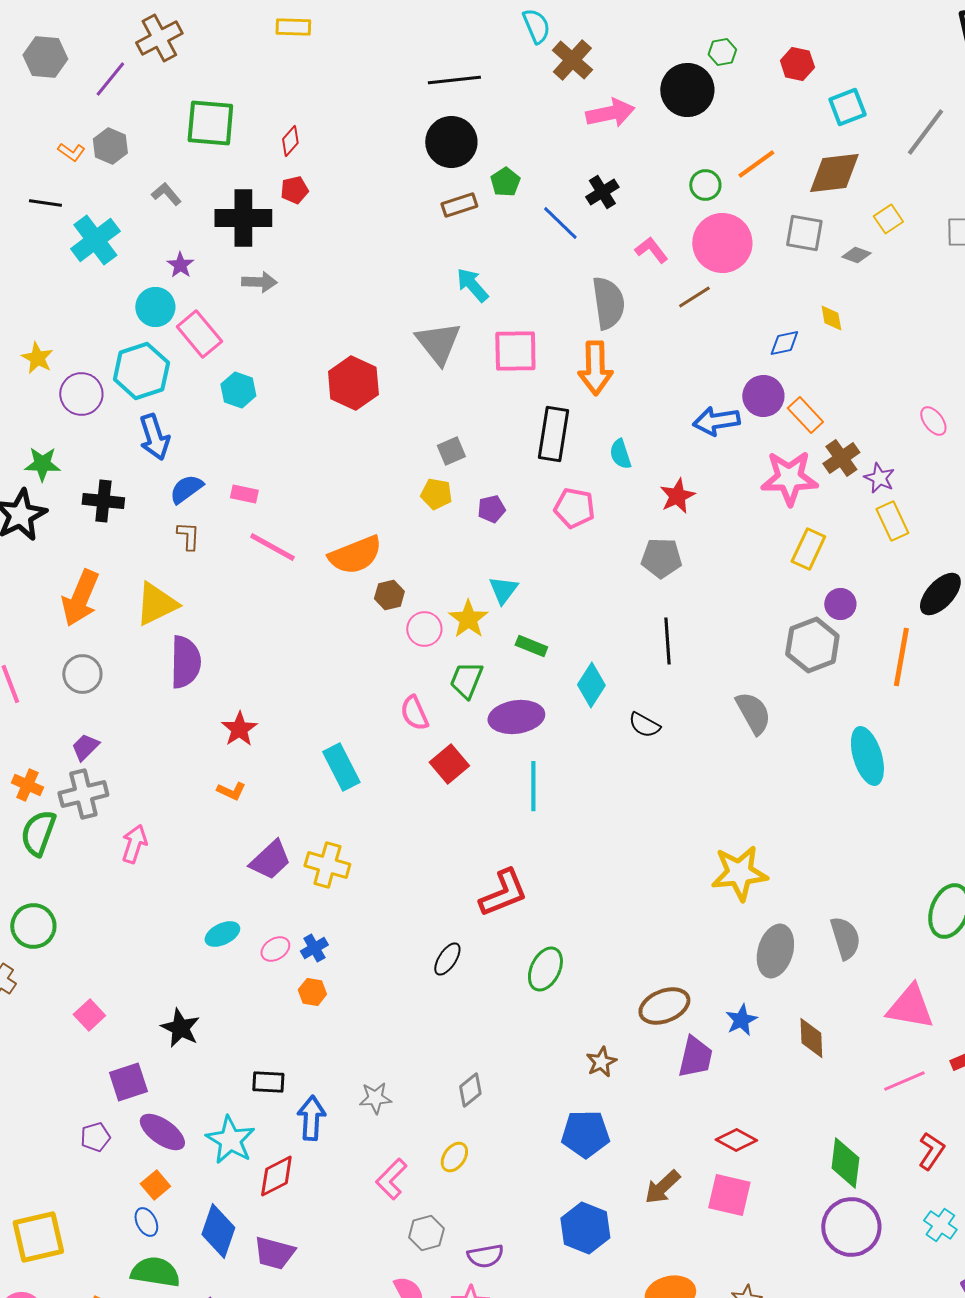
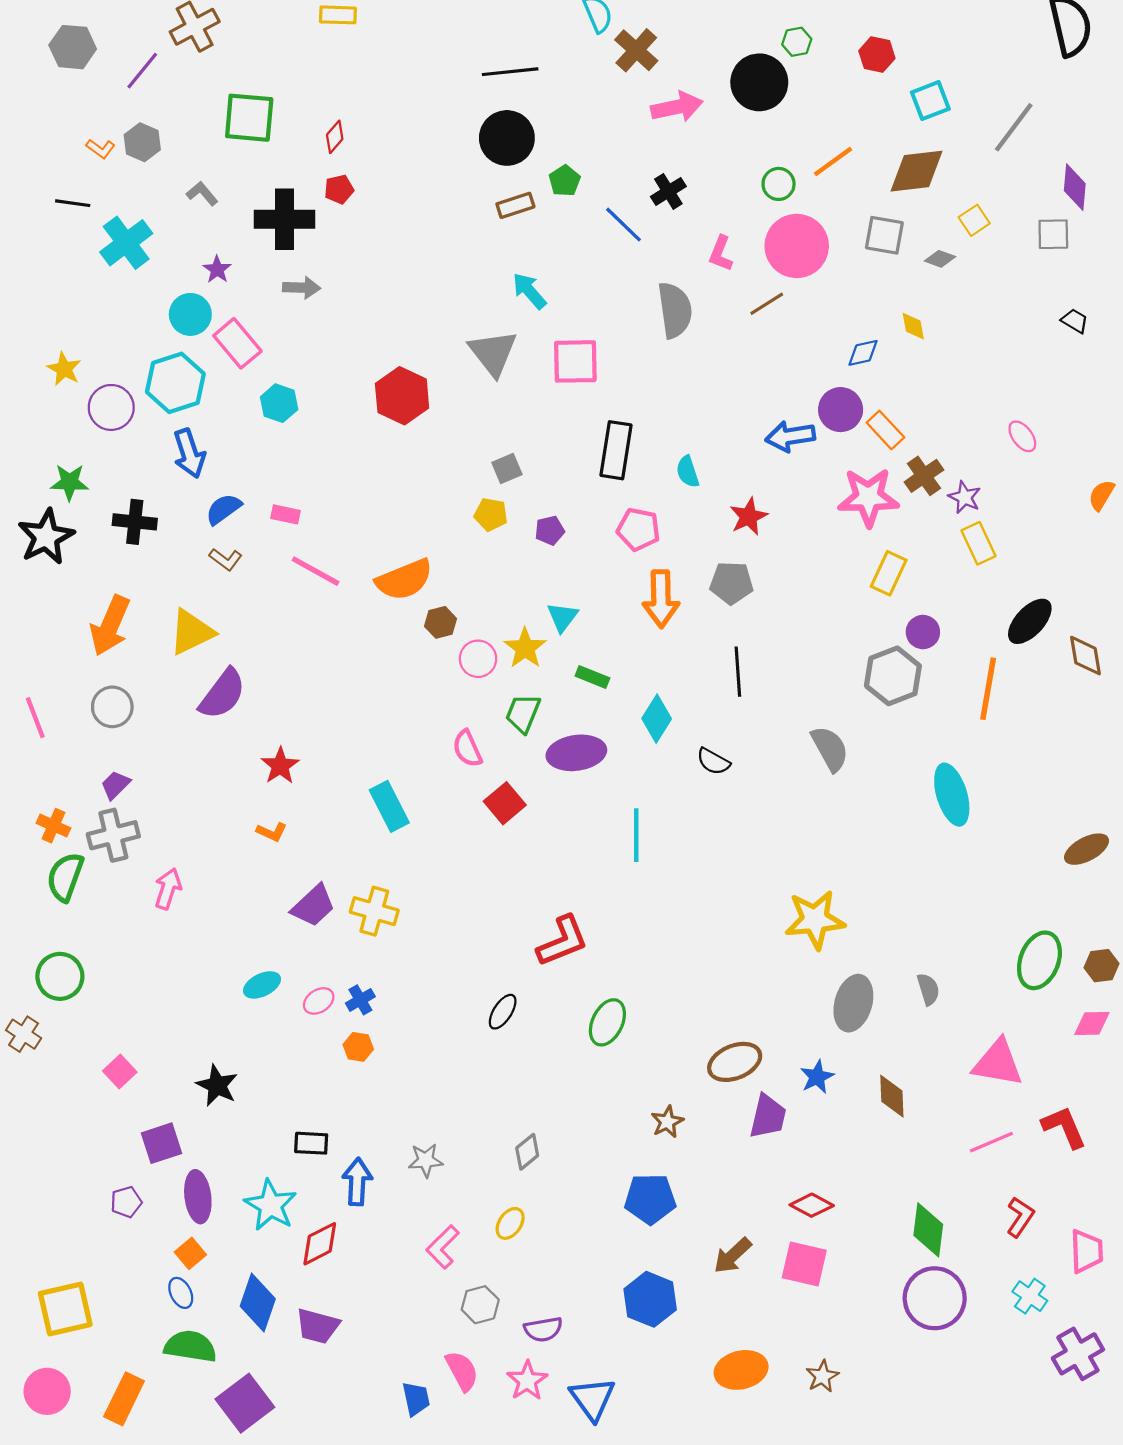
pink L-shape: (651, 250) -> (721, 253), turned -120
orange arrow: (595, 368) -> (661, 599), moved
brown L-shape: (188, 536) -> (226, 559), turned 124
purple semicircle: (185, 662) -> (222, 694), turned 36
cyan line: (533, 786) -> (636, 835), moved
gray semicircle: (845, 938) -> (928, 989), size x0.7
purple ellipse: (162, 1132) -> (198, 1197), turned 48

